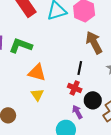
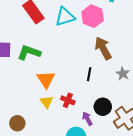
orange triangle: (37, 73) -> (46, 79), turned 42
red cross: (75, 88) -> (68, 100), moved

